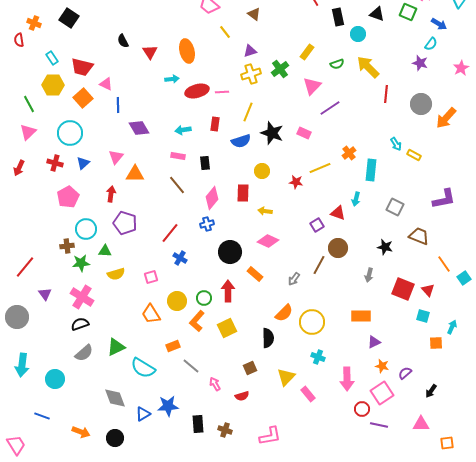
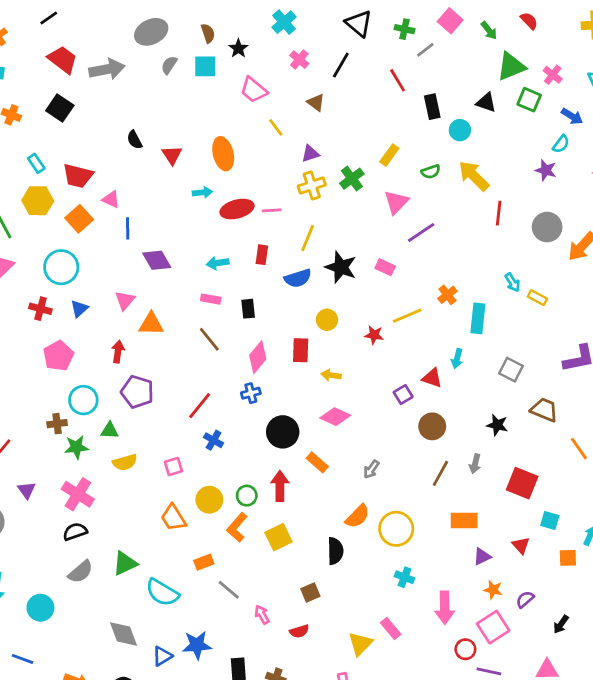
brown line: (319, 265) -> (440, 473), moved
red triangle: (428, 290) -> (521, 545), moved
yellow triangle: (286, 377) -> (360, 644), moved

